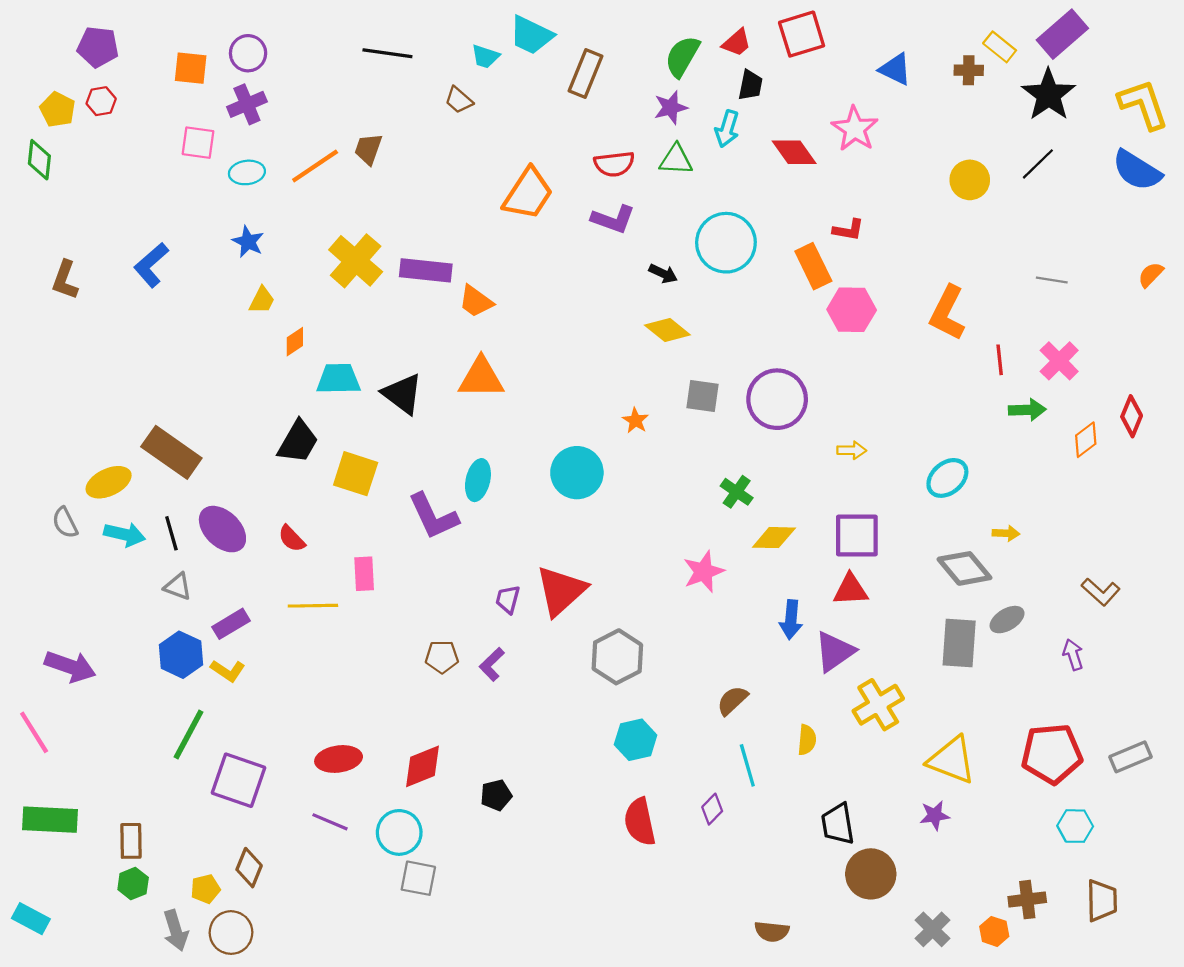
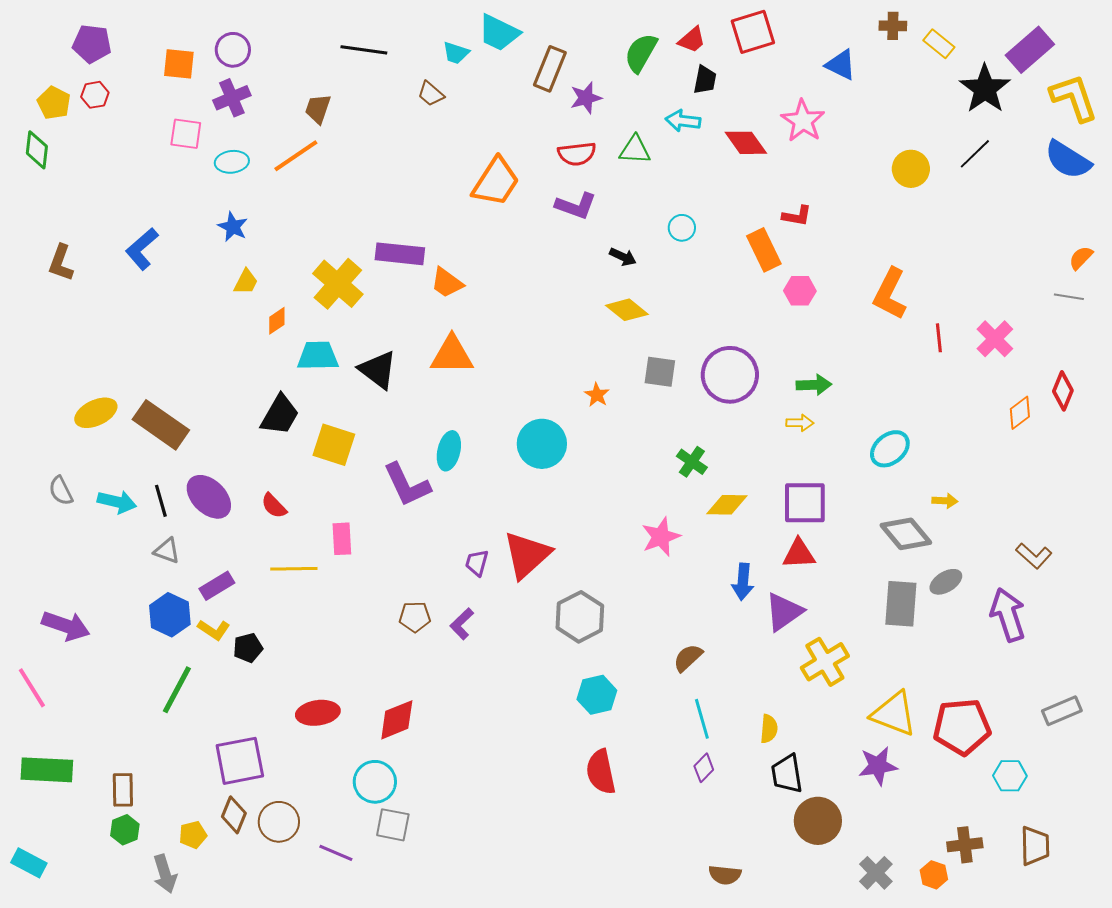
purple rectangle: (1062, 34) -> (1030, 50), moved
brown cross: (969, 70) -> (893, 26), moved
purple star: (671, 108) -> (586, 98), moved
cyan arrow: (727, 129) -> (683, 121), turned 80
brown trapezoid: (368, 149) -> (318, 109), moved
cyan circle: (726, 243) -> (682, 228), size x0.5
yellow cross: (356, 261) -> (338, 284), moved
gray line: (1052, 280) -> (1069, 297), moved
pink hexagon: (852, 310) -> (800, 291), size x0.7
green arrow: (1027, 410) -> (814, 385), moved
yellow ellipse: (109, 482) -> (96, 413), moved
purple arrow: (1073, 655) -> (1008, 615), size x1.8
yellow semicircle: (807, 740) -> (769, 729), moved
red pentagon: (1052, 754) -> (962, 727), moved
purple square: (238, 780) -> (240, 761), moved, turned -30
black pentagon: (496, 795) -> (248, 648), moved
purple diamond: (712, 809) -> (704, 768), moved
purple star: (935, 815) -> (878, 766), size x1.4
purple line: (330, 822) -> (336, 853), moved
brown circle: (231, 933) -> (279, 822), moved

